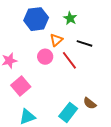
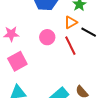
orange triangle: (56, 40) -> (71, 22), moved

